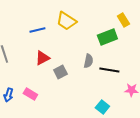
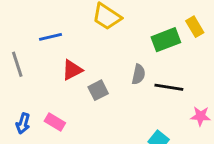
yellow rectangle: (123, 20) -> (195, 27), moved
blue line: (37, 30) -> (50, 37), moved

